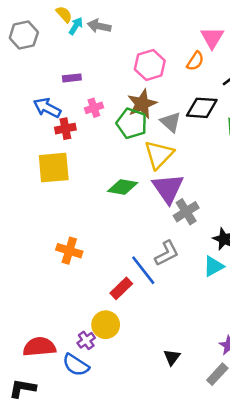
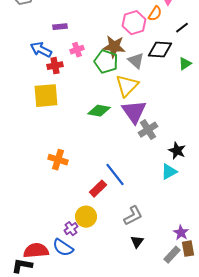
pink hexagon: (150, 65) -> (134, 23), moved
brown star: (142, 104) -> (114, 47), turned 30
gray L-shape: (167, 253) -> (133, 216), moved
red semicircle: (39, 347) -> (36, 251), moved

